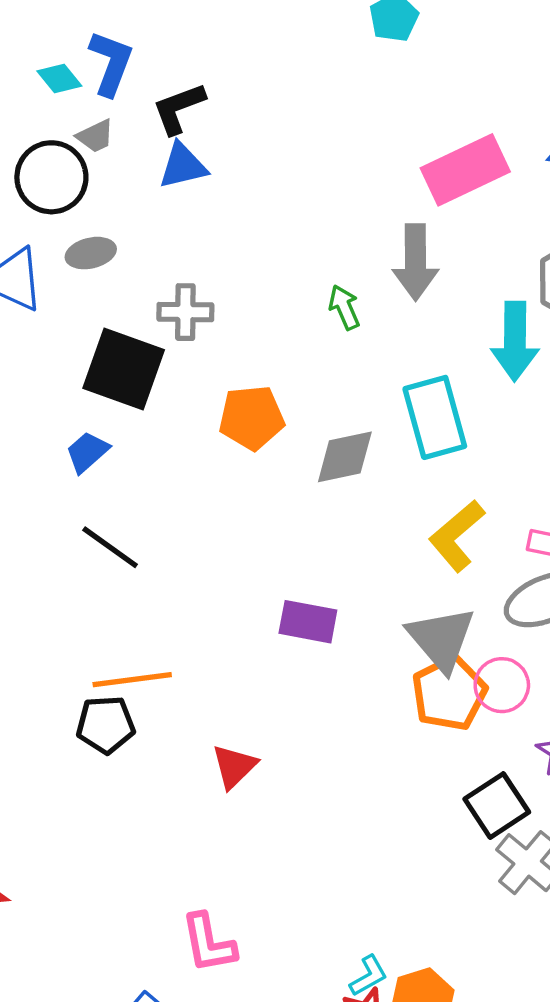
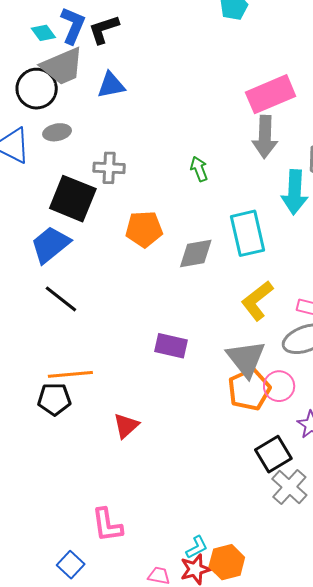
black L-shape: (179, 108) -> (104, 29), moved
gray trapezoid: (95, 136) -> (62, 66), size x2.0
gray arrow: (415, 262) -> (265, 137), moved
blue trapezoid: (87, 452) -> (50, 245), size x1.6

